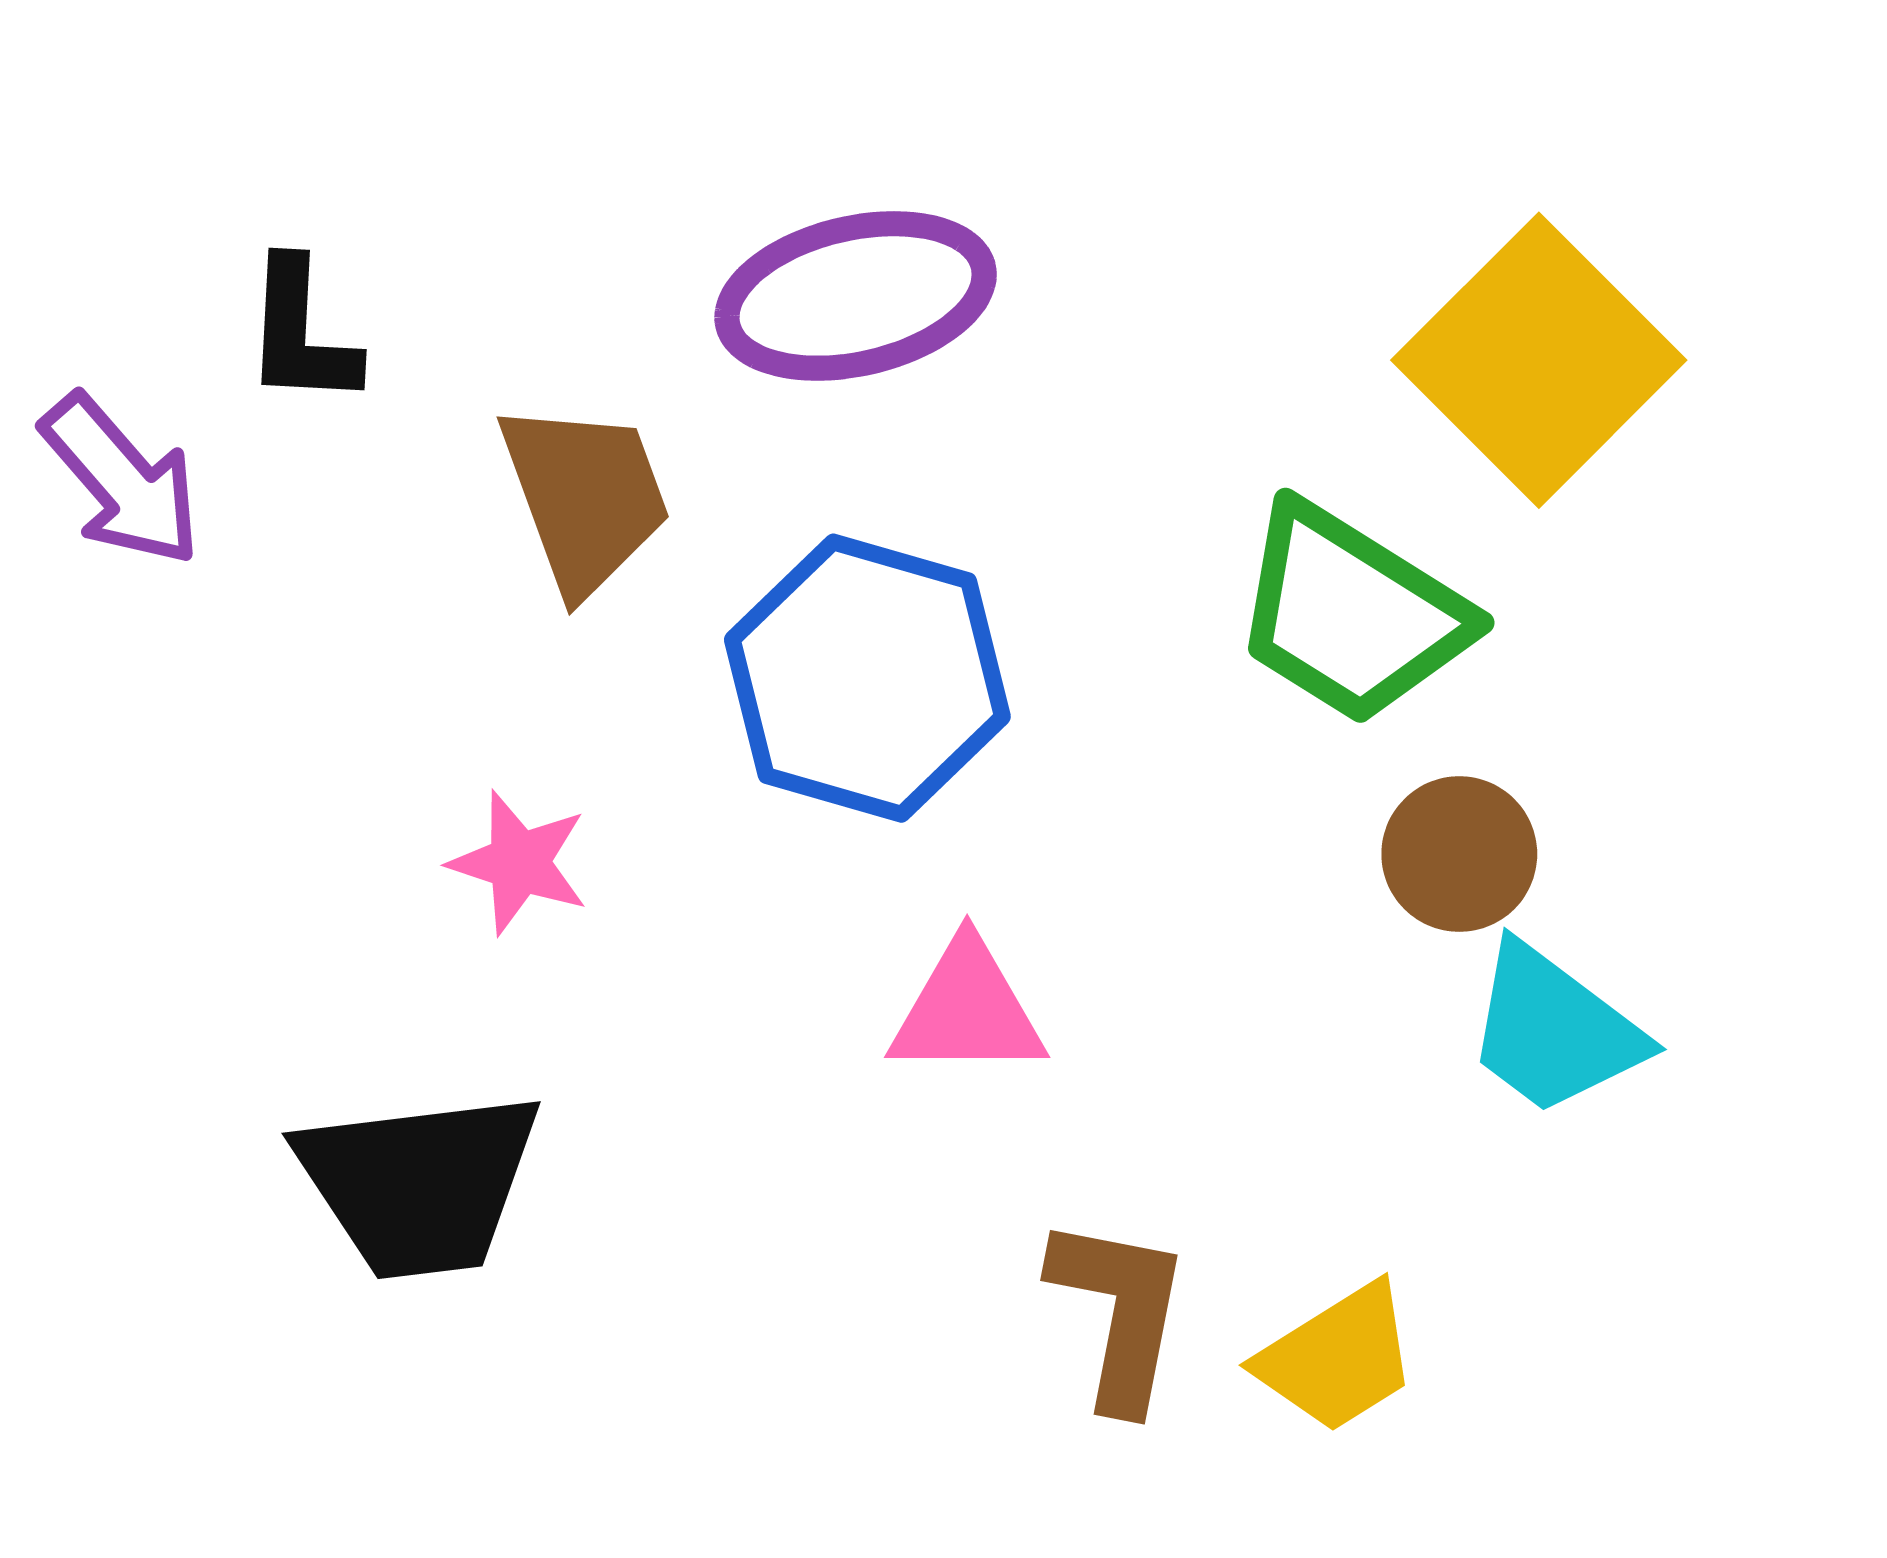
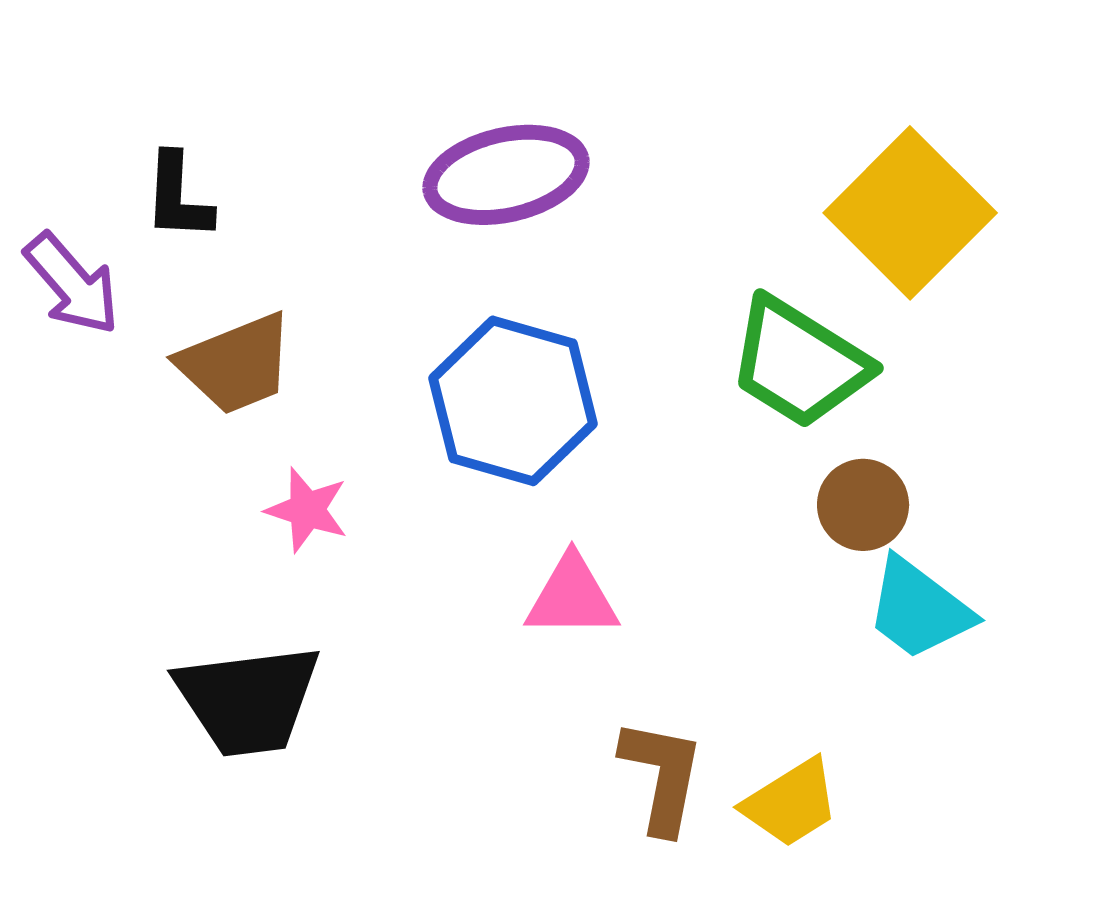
brown trapezoid: (585, 497) -> (236, 364), moved, turned 88

